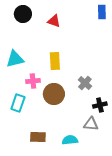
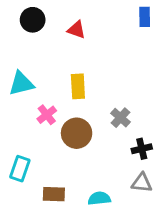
pink cross: (33, 81) -> (47, 115), turned -32
cyan rectangle: (18, 103) -> (20, 169), moved
gray triangle: (91, 124) -> (142, 183), moved

